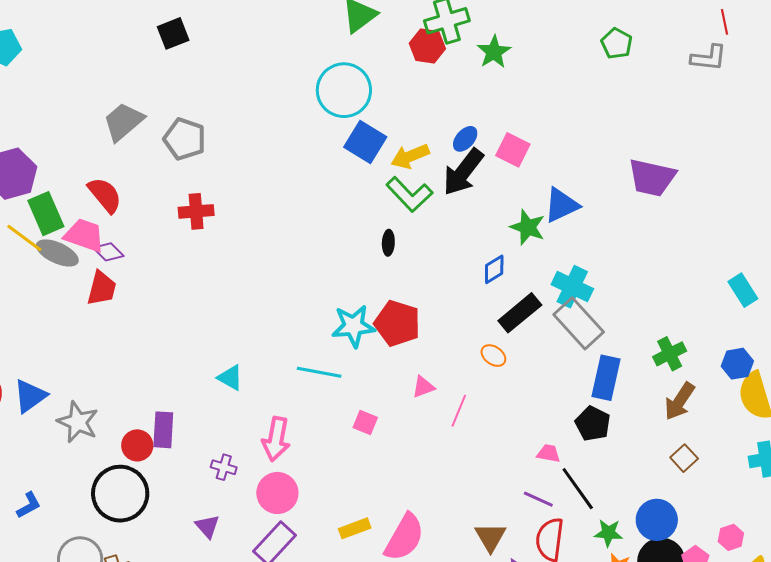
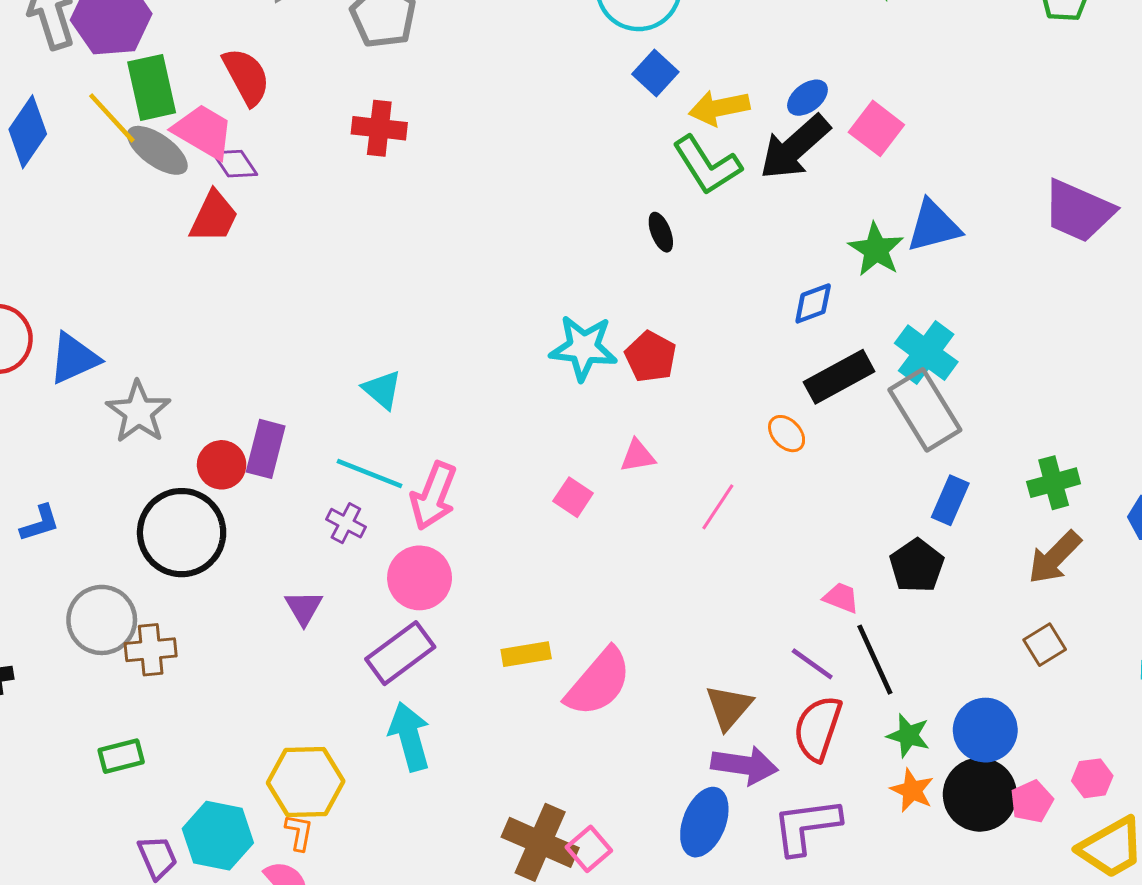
blue square: (365, 142) -> (655, 73), size x0.7
black ellipse: (388, 243) -> (661, 232), turned -35
red pentagon: (397, 323) -> (651, 357), size x0.7
cyan line: (319, 372) -> (370, 473), moved
blue rectangle: (606, 378) -> (950, 500), size x0.7
pink triangle: (423, 387) -> (638, 456), moved

